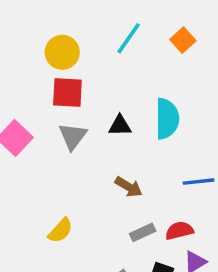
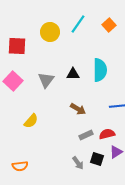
yellow circle: (62, 52) -> (50, 32), moved
red square: (67, 92) -> (17, 46), moved
yellow semicircle: (60, 231) -> (31, 121), moved

